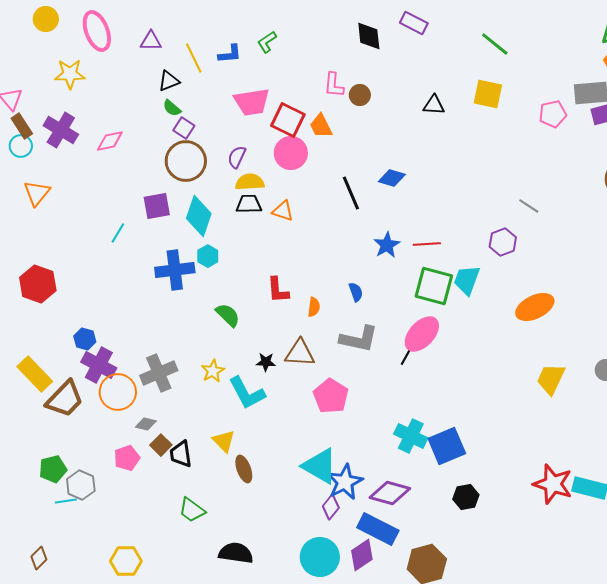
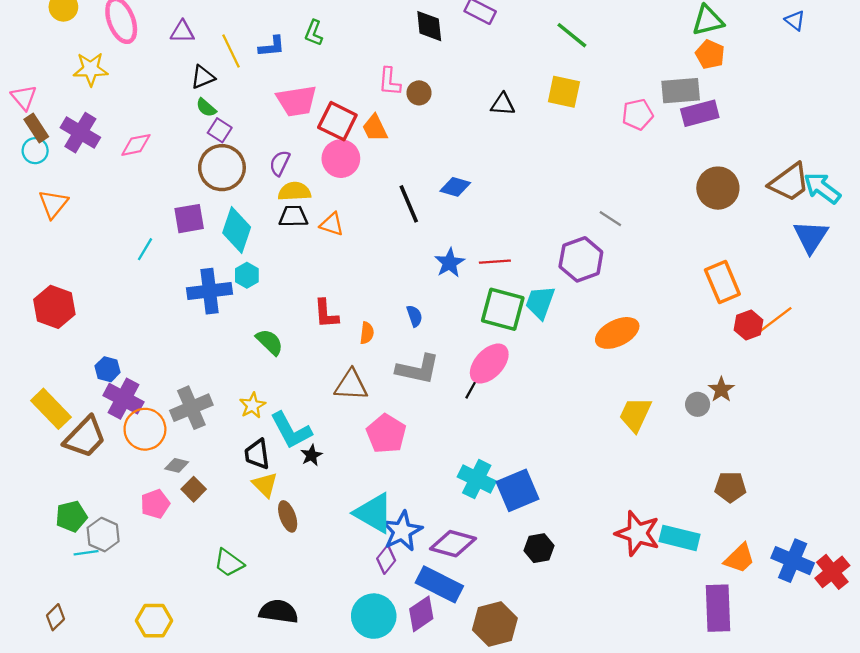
green L-shape: (267, 42) -> (314, 33), turned -35
purple hexagon: (503, 242) -> (581, 259), size x1.4
black star: (266, 362) -> (311, 455), moved, turned -30
black trapezoid: (181, 454) -> (257, 454), moved

